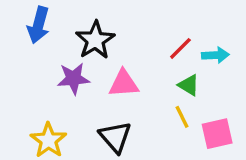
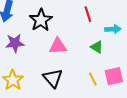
red line: (180, 48) -> (88, 14), moved, turned -63
purple star: (73, 78) -> (15, 43), moved
yellow line: (182, 117) -> (93, 79), moved

